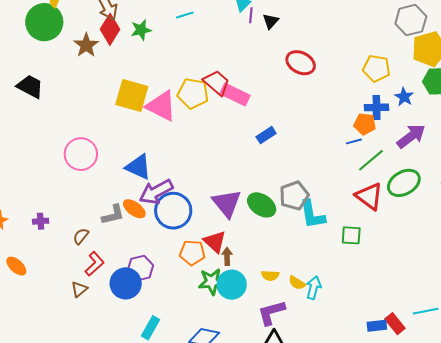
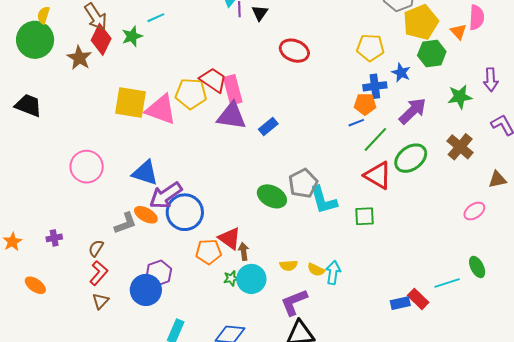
cyan line: (185, 15) -> (156, 18), moved
pink rectangle: (235, 95) -> (233, 90), turned 56
purple triangle: (227, 203) -> (232, 116), moved, turned -36
red L-shape: (95, 264) -> (99, 273), moved
green star: (212, 282) -> (231, 278), size x0.6

